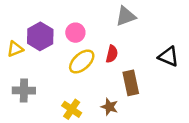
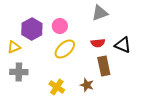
yellow triangle: (15, 49) -> (14, 47), moved
red semicircle: (112, 54) -> (98, 43), moved, turned 72
black triangle: (168, 56) -> (123, 45), moved

